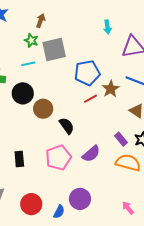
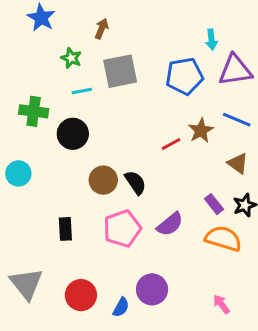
cyan arrow: (107, 27) -> (211, 40), moved
green star: (31, 40) -> (71, 58), moved
blue pentagon: (87, 73) -> (185, 76), moved
brown circle: (43, 109) -> (103, 180), moved

